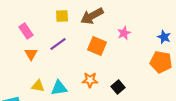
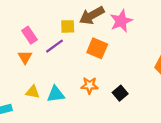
yellow square: (62, 16) -> (68, 26), moved
pink rectangle: (26, 31) -> (29, 35), moved
pink star: (124, 33) -> (121, 21), moved, size x1.5

